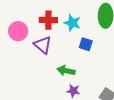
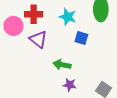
red cross: (48, 20) -> (34, 14), moved

